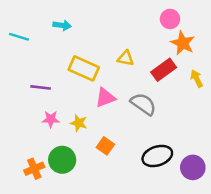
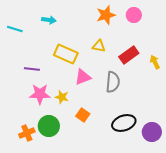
orange star: (183, 43) -> (106, 15), moved, turned 30
gray semicircle: (143, 104) -> (113, 82), turned 60
pink star: (51, 119) -> (40, 94), size x1.5

